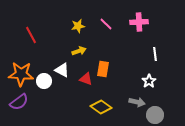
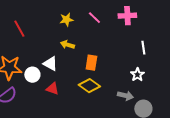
yellow arrow: (79, 51) -> (67, 45), turned -144
red triangle: (86, 79) -> (52, 89), moved
yellow diamond: (101, 107) -> (89, 86), moved

